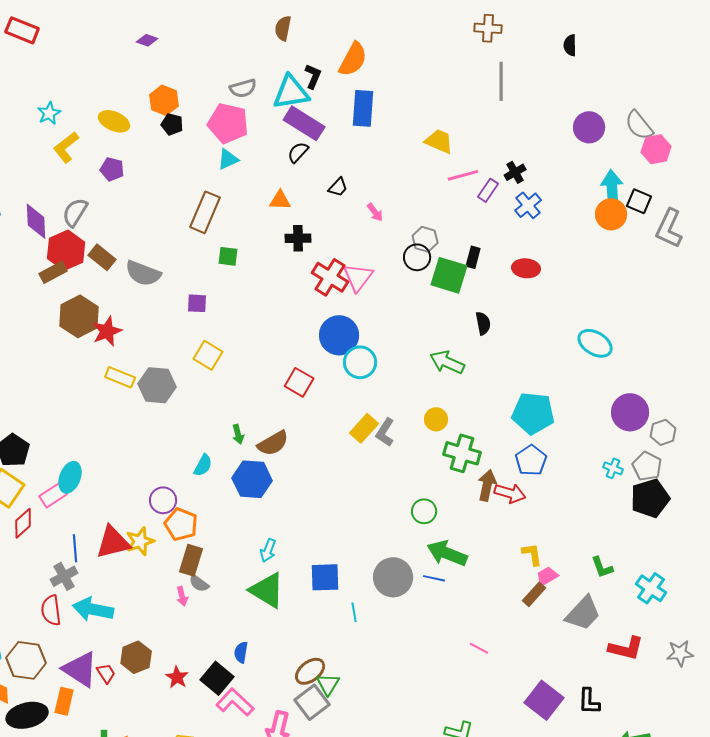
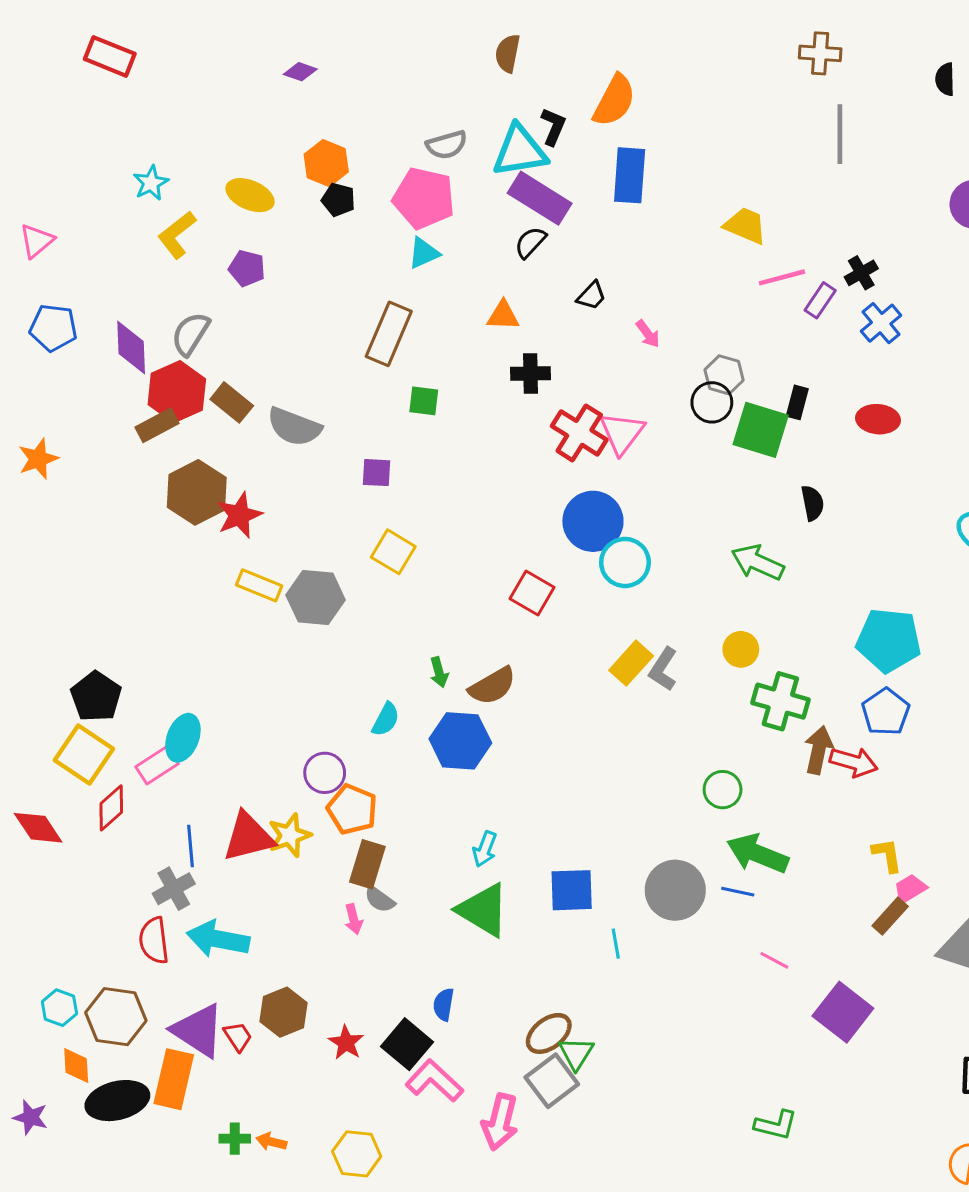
pink line: (479, 648) -> (774, 960), moved
purple square: (544, 700) -> (843, 1012), moved
orange rectangle: (64, 701) -> (174, 1079), size x1.4

